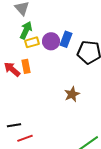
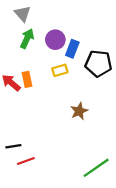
purple circle: (51, 41) -> (55, 40), moved
yellow rectangle: (32, 42) -> (60, 70), moved

